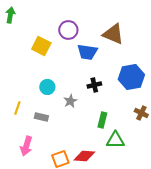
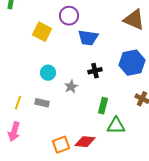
brown triangle: (113, 34) -> (134, 20), moved
yellow line: (17, 108) -> (18, 103), moved
pink arrow: (26, 146) -> (14, 132), moved

